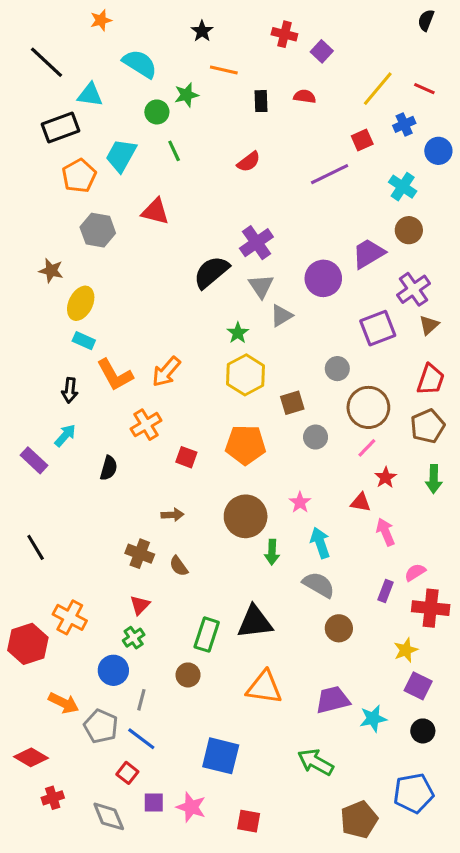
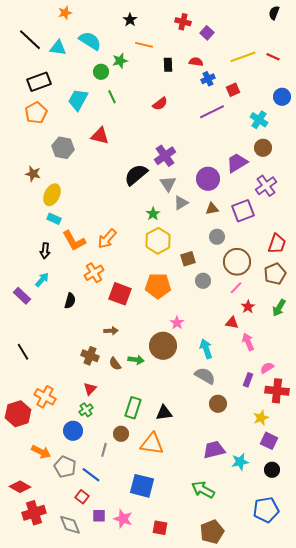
yellow line: (378, 89) -> (243, 57), turned 30
cyan triangle: (90, 95) -> (58, 48), moved
blue cross: (404, 124) -> (208, 79), moved
orange pentagon: (79, 176) -> (36, 113), moved
brown triangle: (429, 325) -> (212, 209), moved, turned 32
red square: (186, 457) -> (120, 294), size x1.6
green arrow: (434, 479) -> (279, 308), turned 30
pink star: (300, 502) -> (177, 323), moved
brown circle: (246, 516) -> (163, 346), moved
green arrow: (272, 552) -> (136, 360), moved, turned -84
black triangle: (255, 622) -> (164, 413), moved, size x0.7
orange triangle: (264, 687) -> (152, 444), moved
gray line: (141, 700) -> (104, 450), moved
red cross: (53, 798) -> (34, 513), size x1.6
brown pentagon: (359, 820) -> (212, 532), moved

